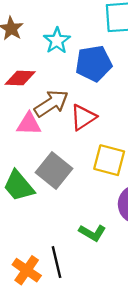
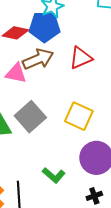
blue pentagon: (94, 63) -> (45, 27), moved
red triangle: (83, 117) -> (81, 58), moved

